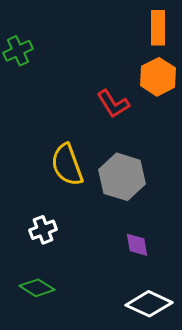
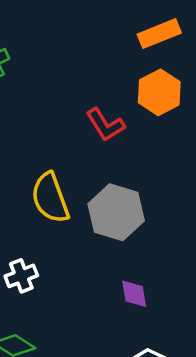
orange rectangle: (158, 28) -> (159, 34), turned 68

